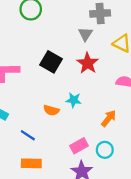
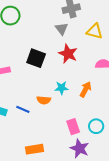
orange arrow: (109, 118) -> (86, 89), moved
blue line: (28, 135) -> (23, 109), moved
pink rectangle: (79, 146) -> (73, 127), turned -70

